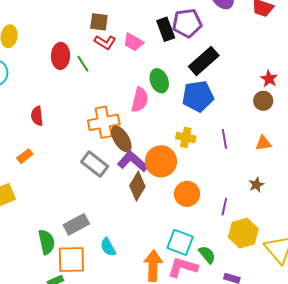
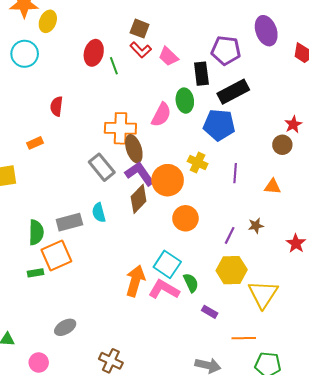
black rectangle: (166, 29) -> (201, 74), moved
purple line: (224, 207) -> (230, 235), moved
cyan semicircle: (108, 247) -> (99, 213), moved
orange square: (71, 259) -> (56, 255), turned -36

